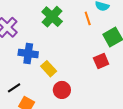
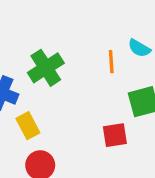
green cross: (52, 17) -> (46, 68), moved

